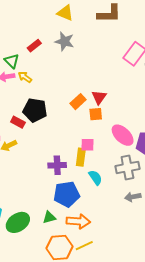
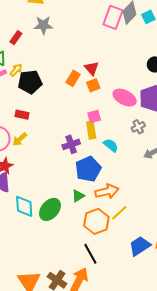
yellow arrow: (25, 77) -> (16, 70), turned 112
black pentagon: (35, 110) -> (30, 82), moved
gray cross: (127, 167) -> (138, 127), size x0.6

